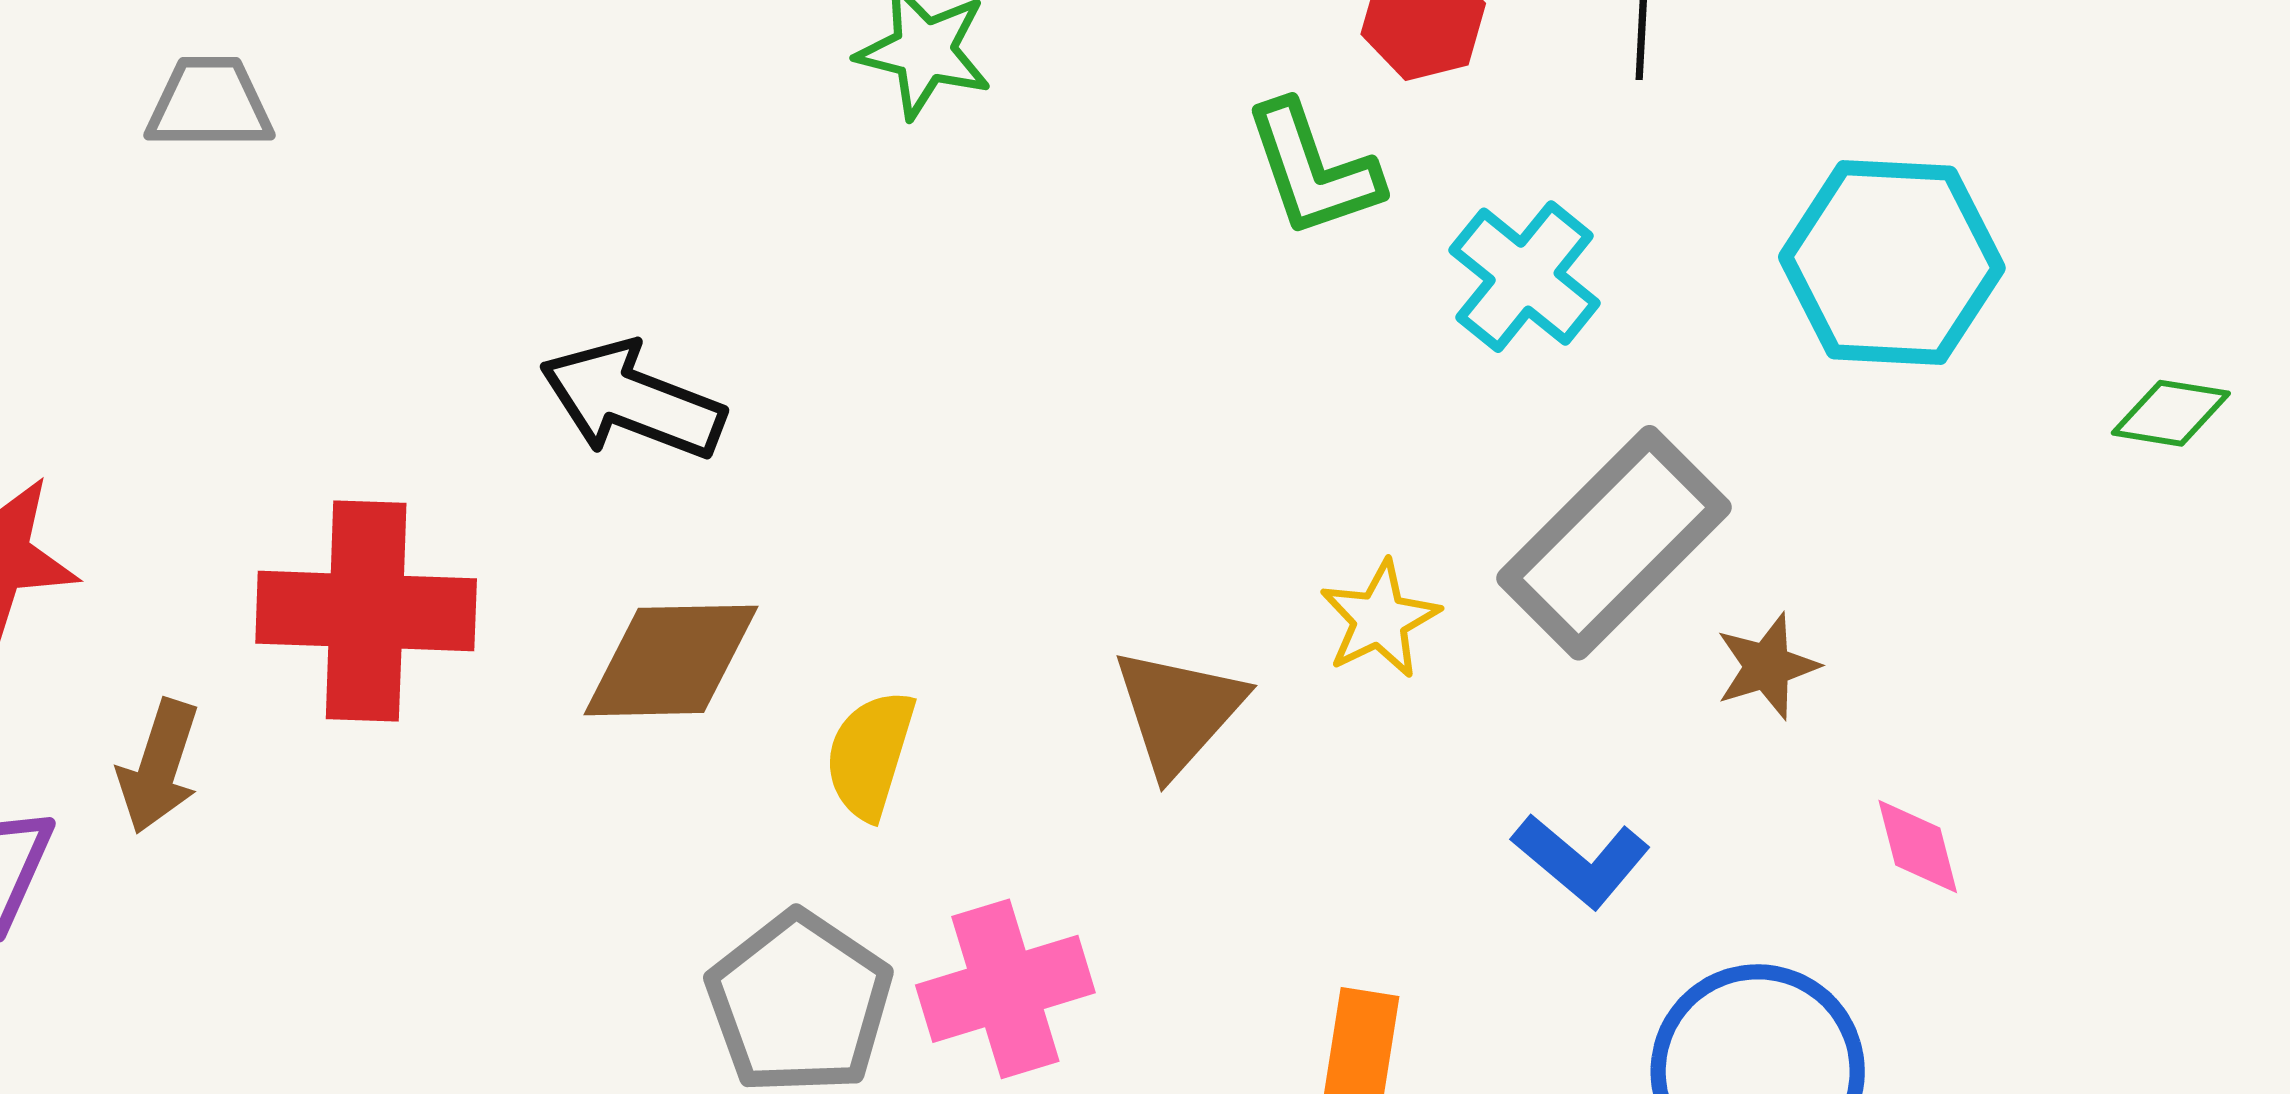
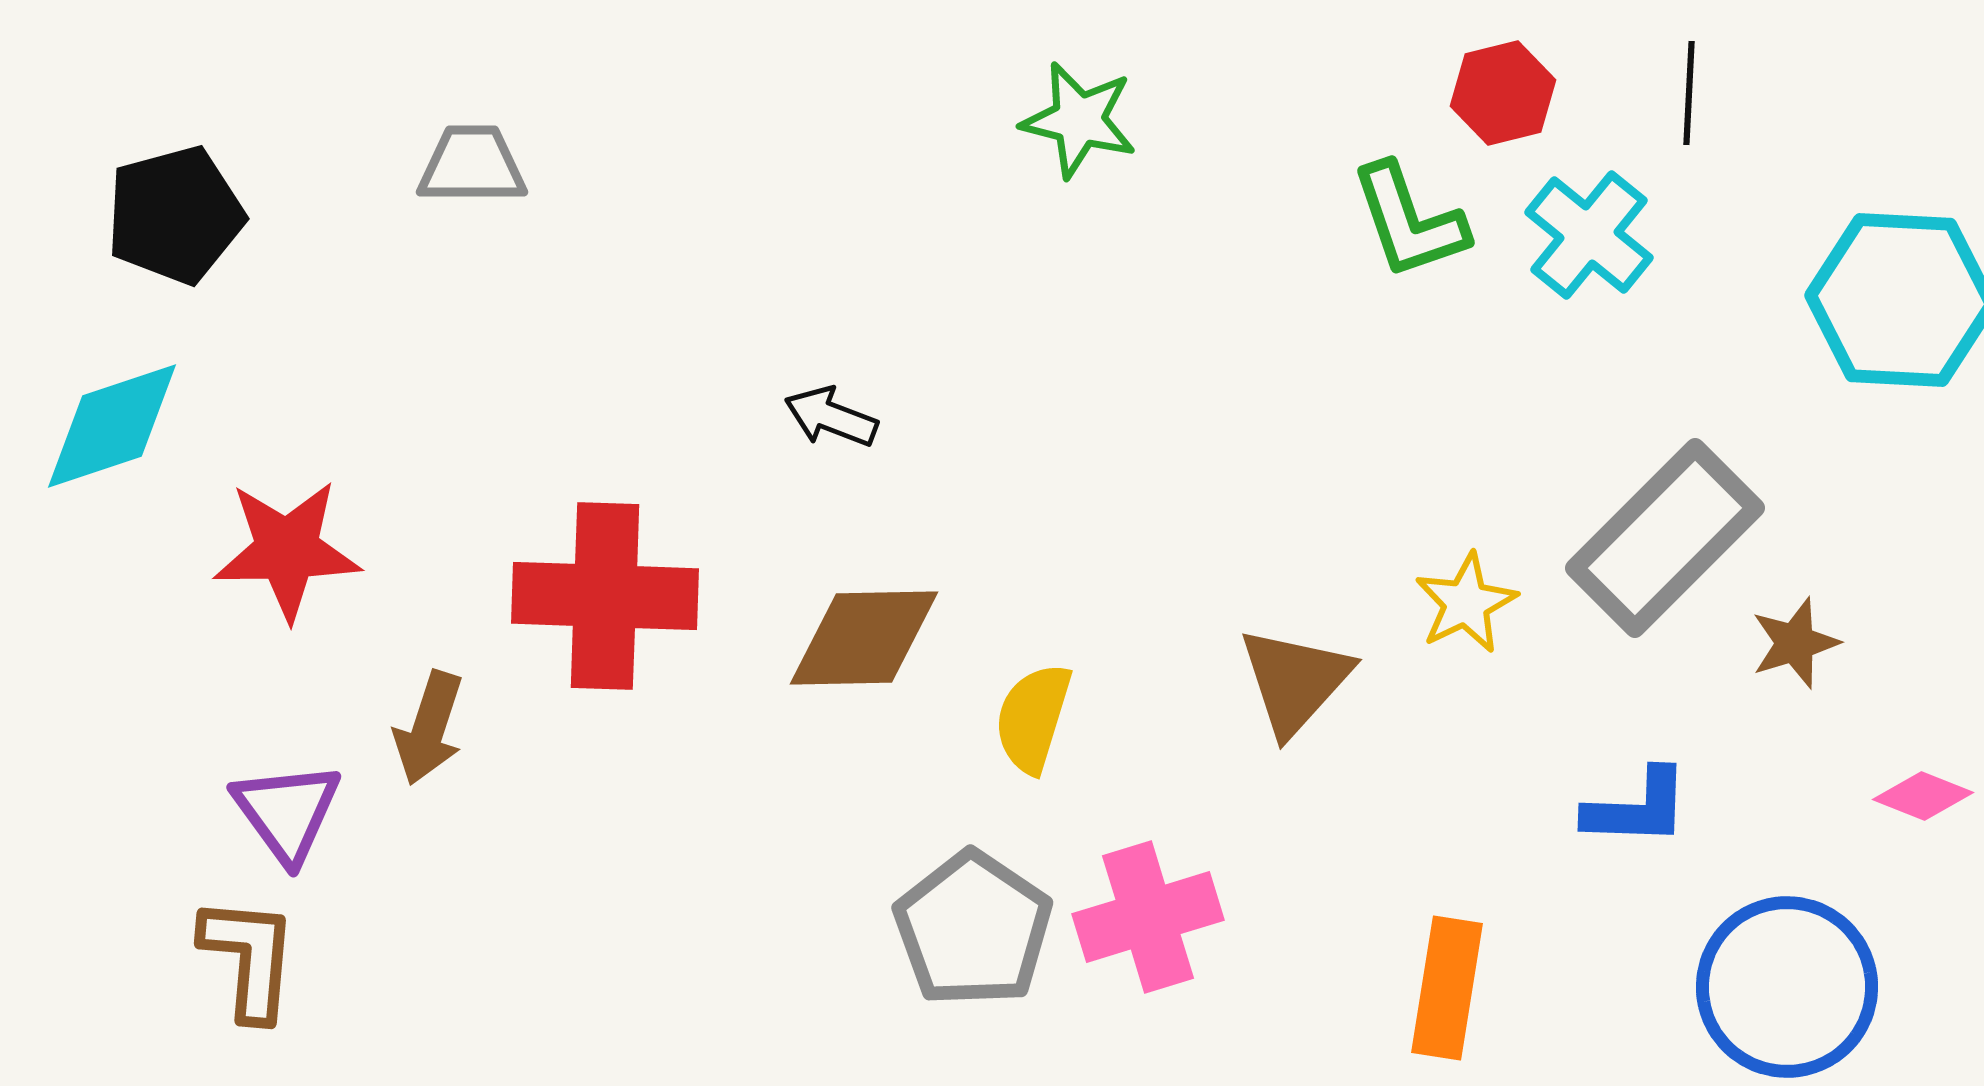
cyan cross: (1525, 277) -> (1589, 235), moved
black arrow: (632, 400) -> (831, 417), size x0.6
pink diamond: (1918, 846) -> (1923, 796), turned -54
blue L-shape: (1581, 861) -> (1637, 808), turned -38

